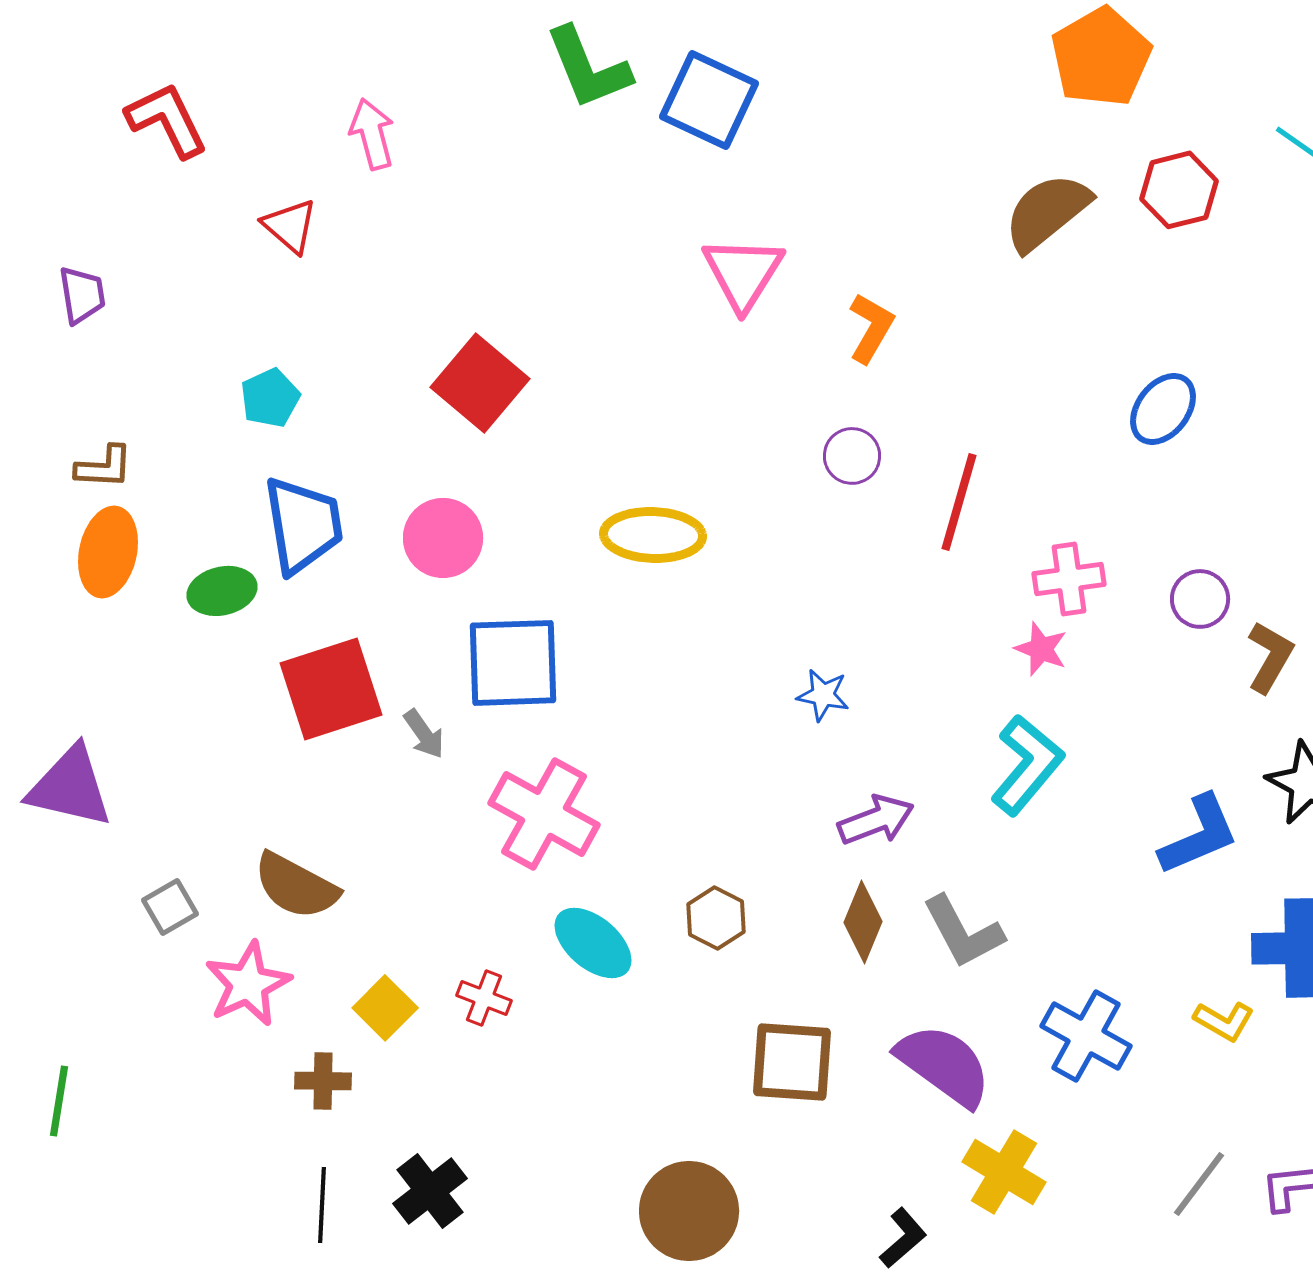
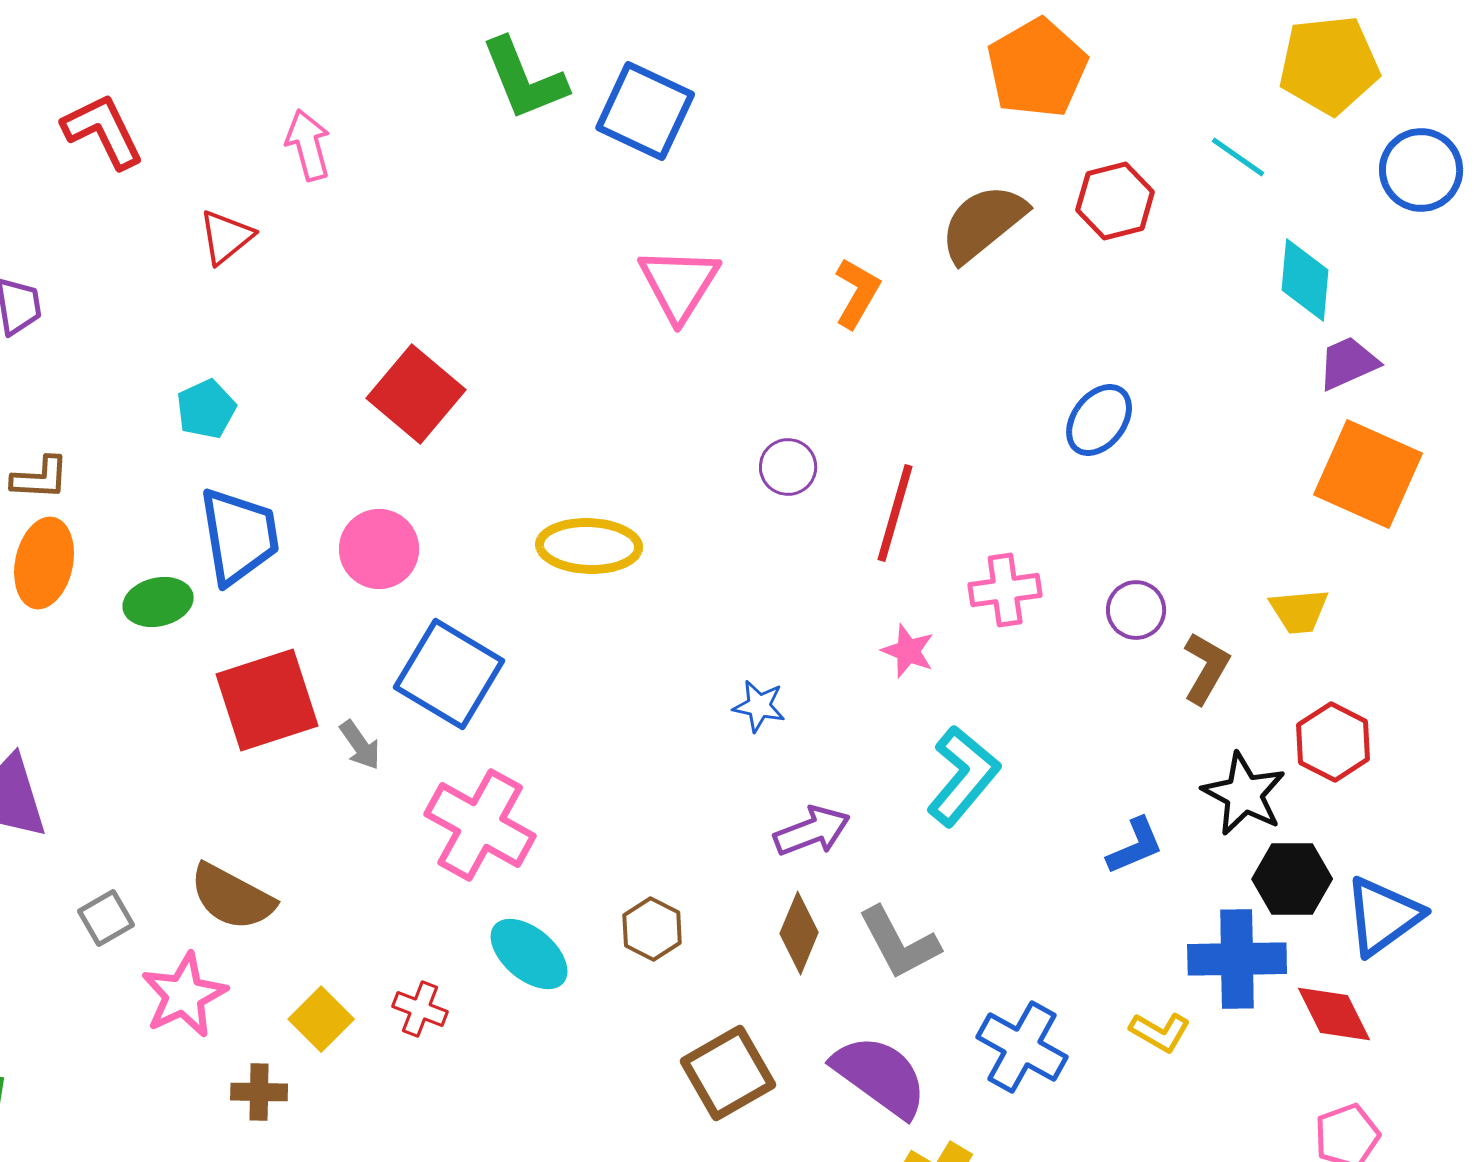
red triangle: (290, 226) -> (226, 237), turned 40
orange L-shape: (871, 328) -> (857, 293), moved
pink star: (1041, 649) -> (908, 651), moved
blue square: (513, 663) -> (449, 674), turned 33
blue L-shape: (1199, 835) -> (1135, 846), size x0.7
brown square: (792, 1062) -> (728, 1073), turned -34

